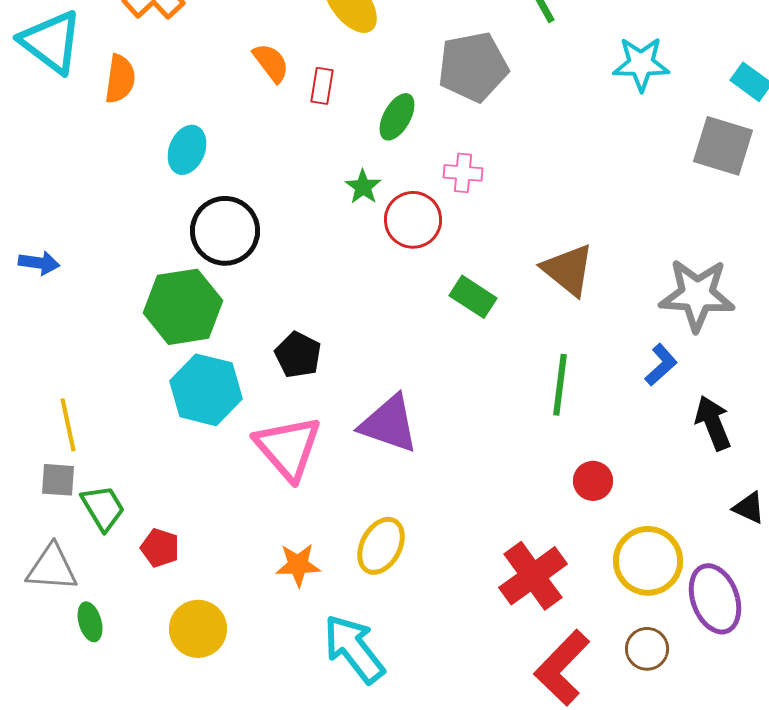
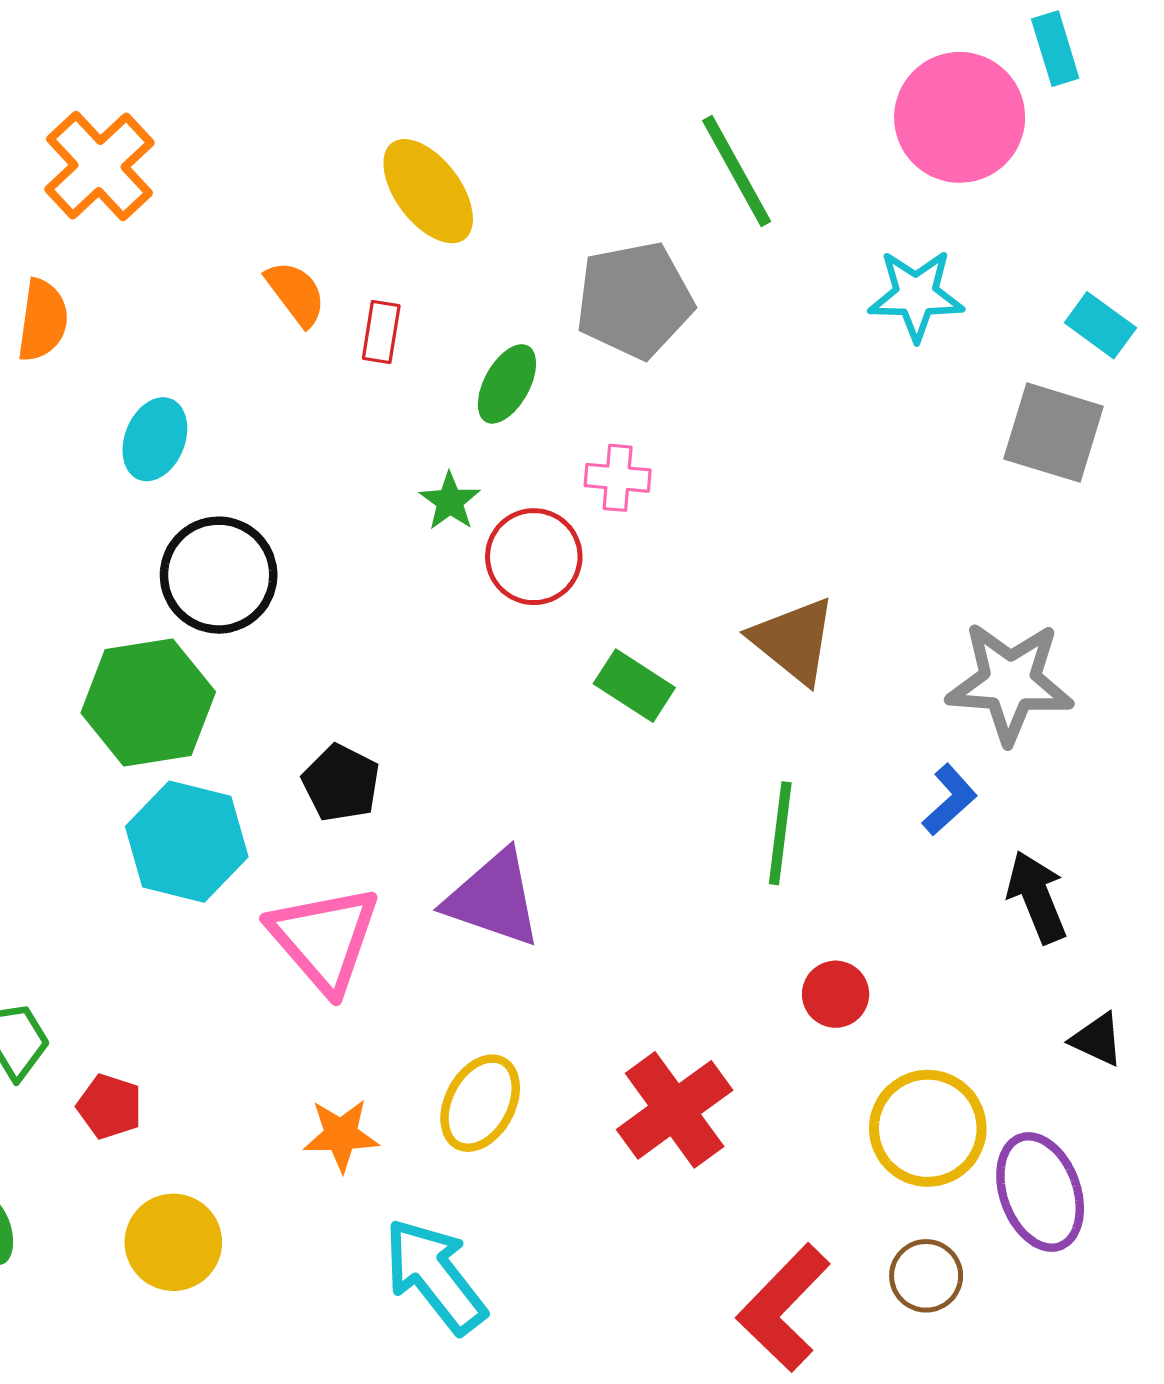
red cross: (533, 576) -> (675, 1110), moved

